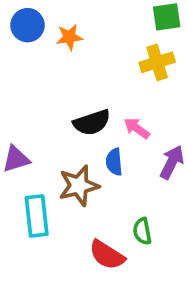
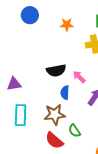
orange star: (69, 37) -> (67, 25), moved
brown star: (79, 186) -> (55, 114), moved
green semicircle: (142, 231) -> (74, 131), turned -32

